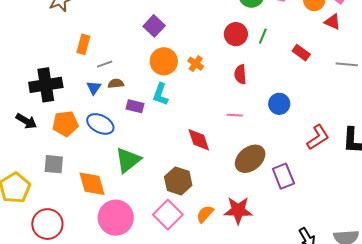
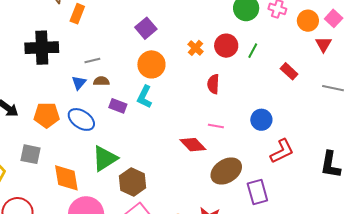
red triangle: (332, 22) -> (324, 44), turned 30
orange rectangle: (83, 44) -> (77, 14), moved
orange cross: (196, 64) -> (195, 48), moved
red semicircle: (240, 74) -> (213, 84), moved
black cross: (46, 85) -> (42, 48), moved
red L-shape: (318, 137) -> (282, 151), moved
red diamond: (199, 140) -> (193, 145), moved, turned -32
brown hexagon: (178, 181) -> (133, 182), moved

